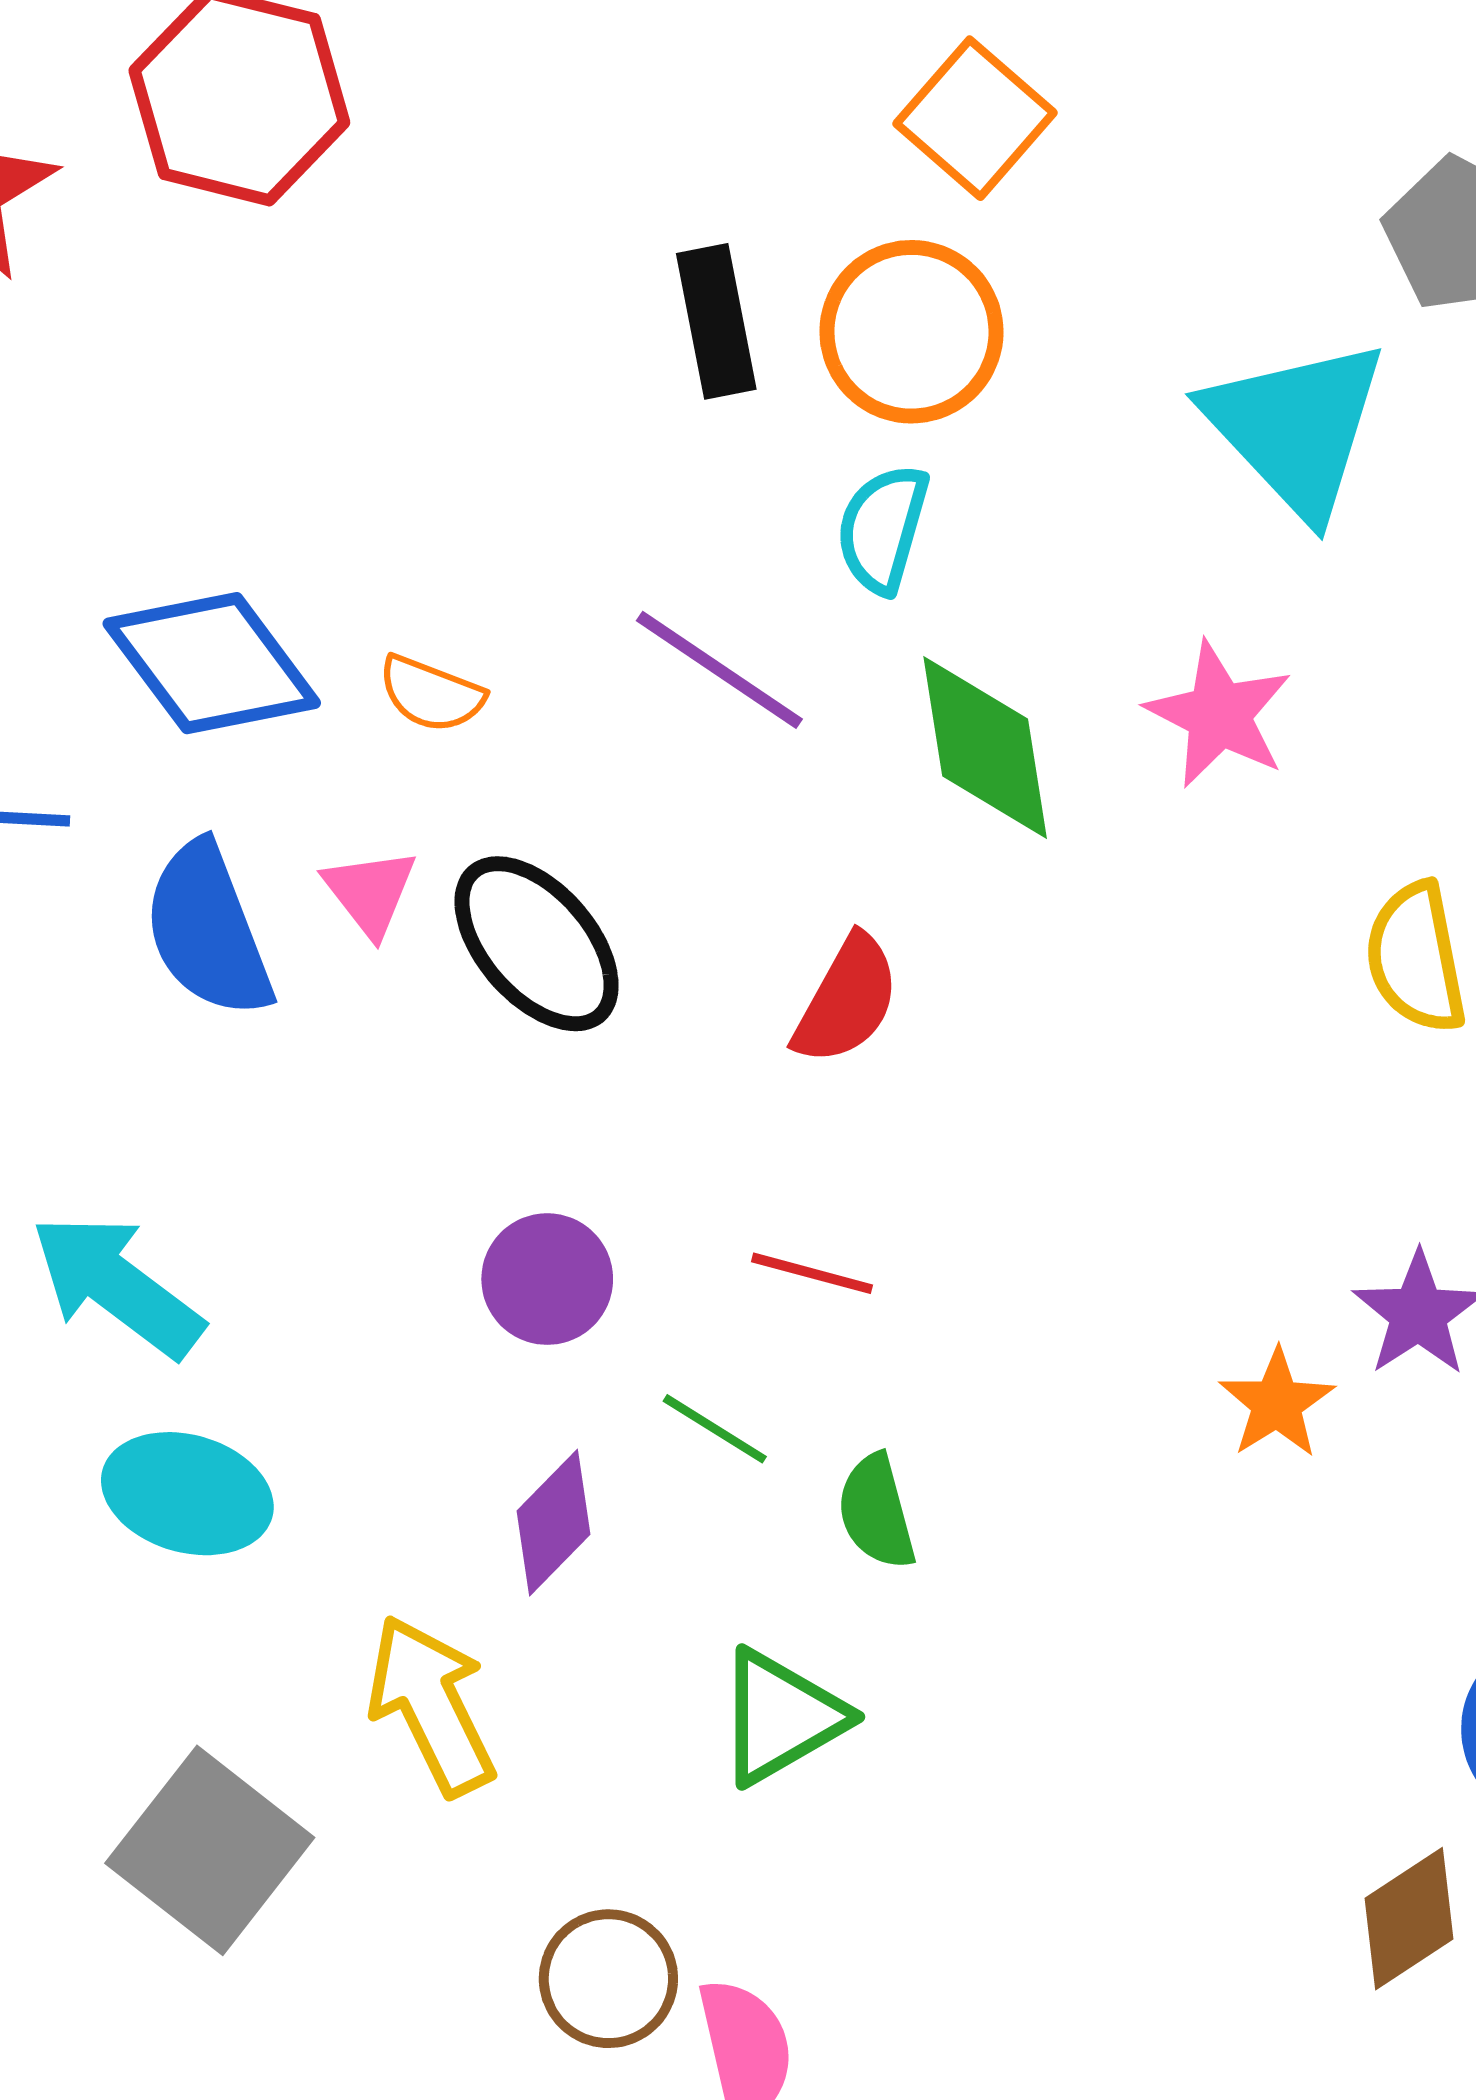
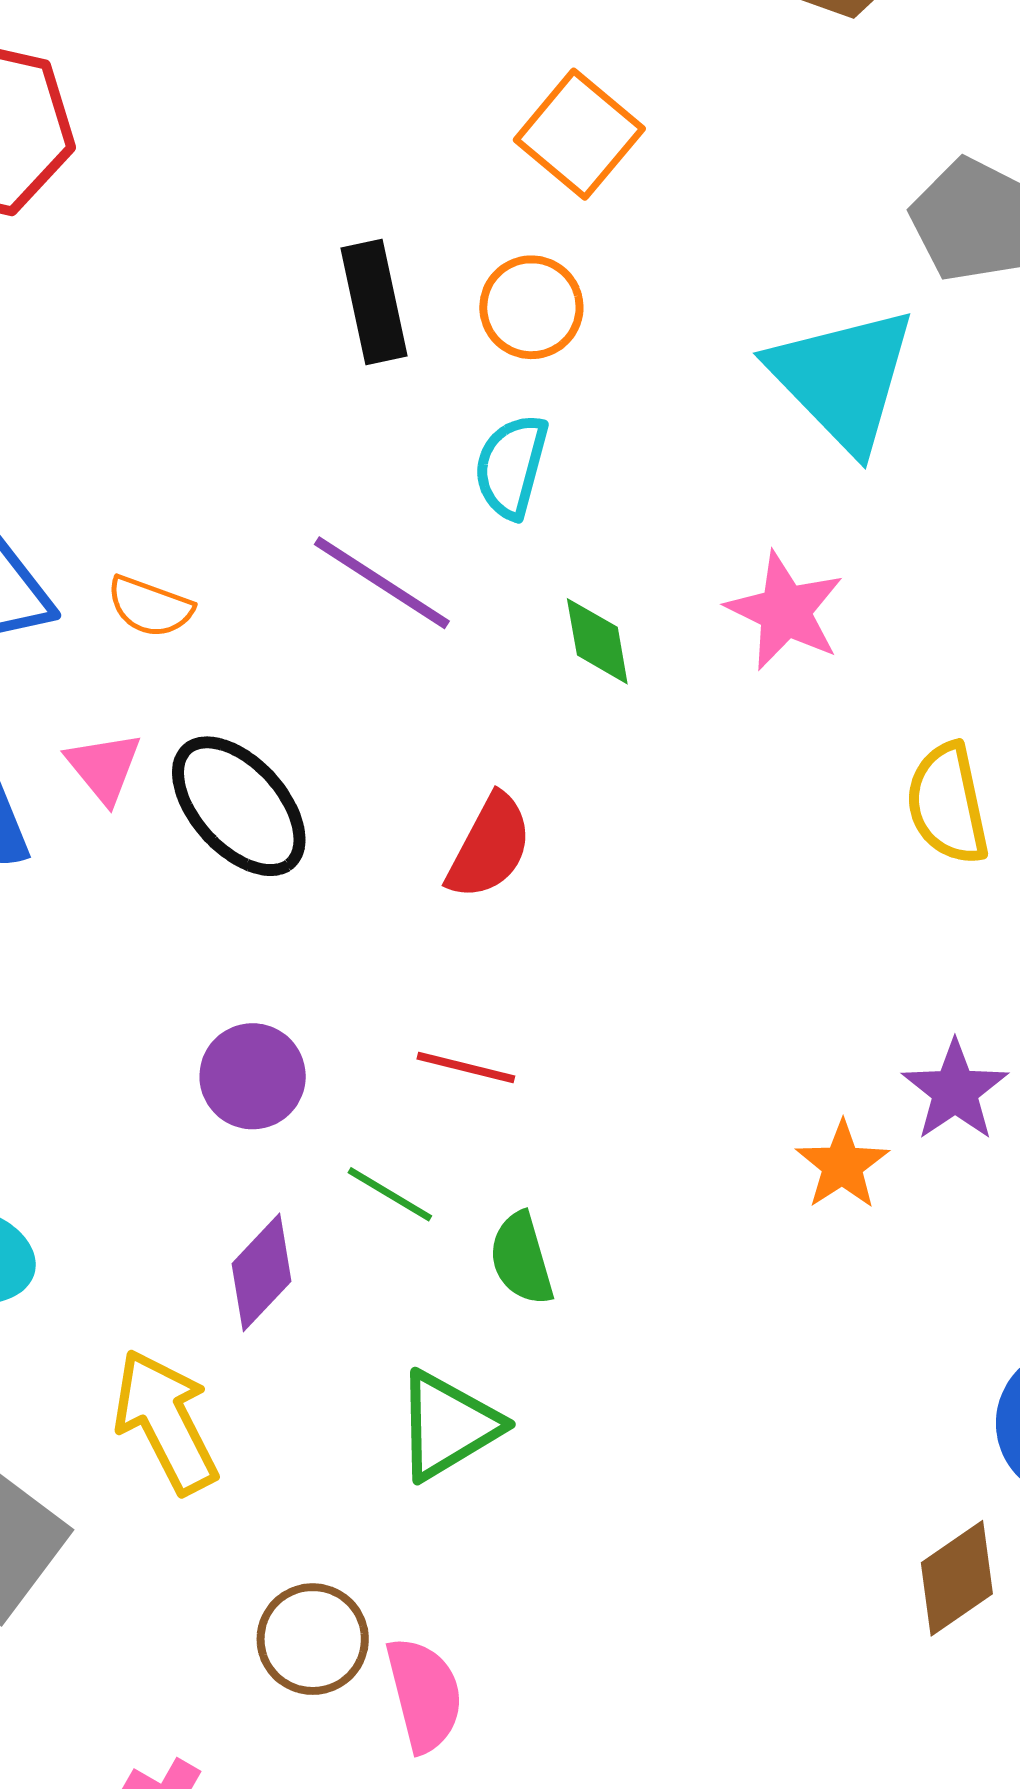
orange circle: (911, 332) -> (531, 307), size x0.7
green diamond: (985, 748) -> (597, 641), size x0.6

